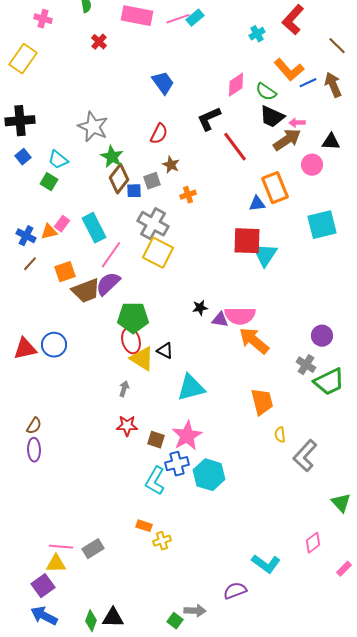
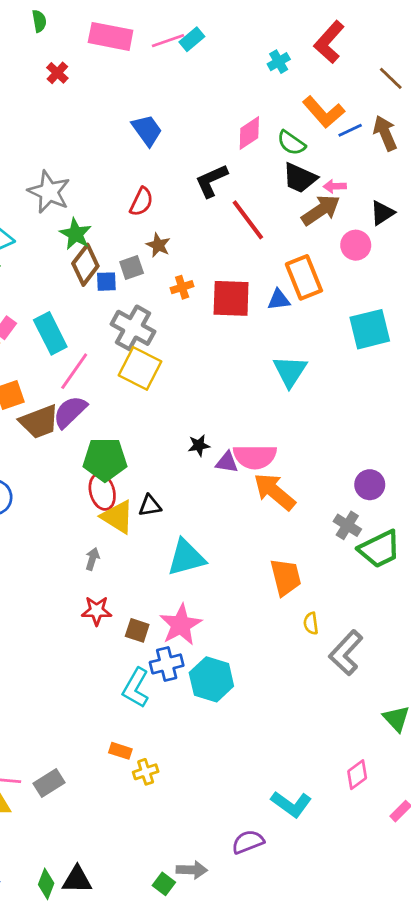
black triangle: (331, 142) -> (382, 213), turned -36
red square: (247, 241) -> (231, 298), moved
black triangle: (165, 351) -> (150, 506), turned -36

